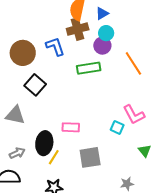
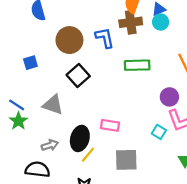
cyan circle: (106, 33) -> (161, 22), moved
purple circle: (102, 46) -> (169, 97), moved

